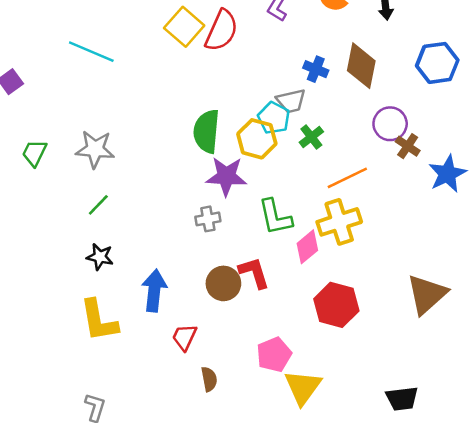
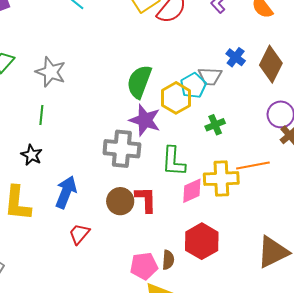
green cross: (311, 137) -> (215, 125), moved
orange line: (347, 178) -> (253, 166), moved
green line: (98, 205) -> (41, 115), turned -54
gray cross: (208, 219) -> (122, 149), size x1.8
brown semicircle: (209, 379) -> (168, 260), moved

